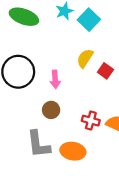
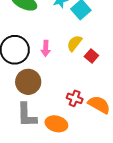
pink arrow: (55, 79) -> (46, 48), moved
brown circle: (51, 110) -> (28, 82), moved, size x1.6

